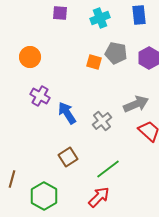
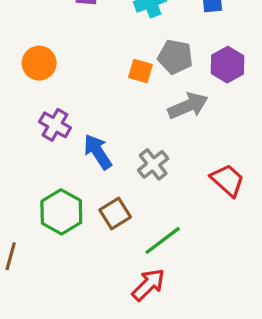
gray arrow: (136, 104) -> (188, 106), moved
brown square: (68, 157) -> (115, 213), moved
green hexagon: (44, 196) -> (61, 212), moved

